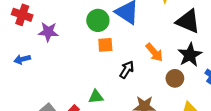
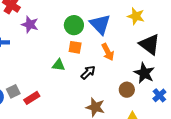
orange arrow: (154, 52) -> (108, 52), moved
black star: (190, 55) -> (144, 73), turned -30
green triangle: (96, 97) -> (59, 65), moved

